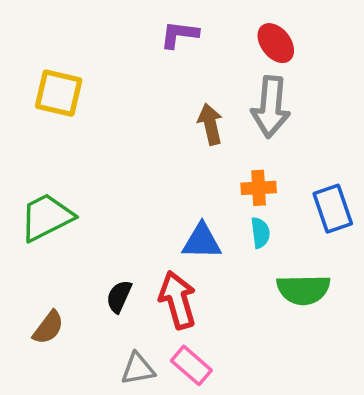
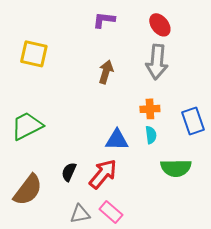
brown arrow: (210, 124) -> (106, 72), moved, turned 30
red arrow: (178, 300) -> (103, 174), turned 56
brown semicircle: (48, 328) -> (28, 190), size x1.6

